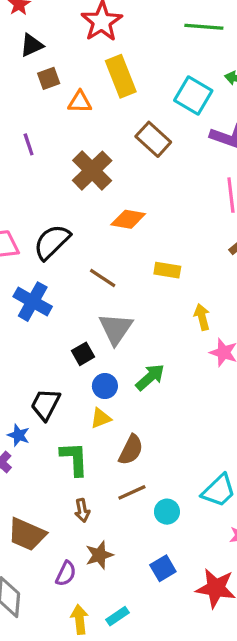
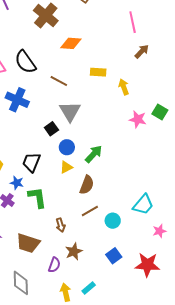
black semicircle: (52, 242) -> (25, 62), turned -75
yellow arrow: (202, 317) -> (124, 87), moved
green arrow: (150, 377) -> (94, 154), moved
green L-shape: (74, 459) -> (37, 197), moved

